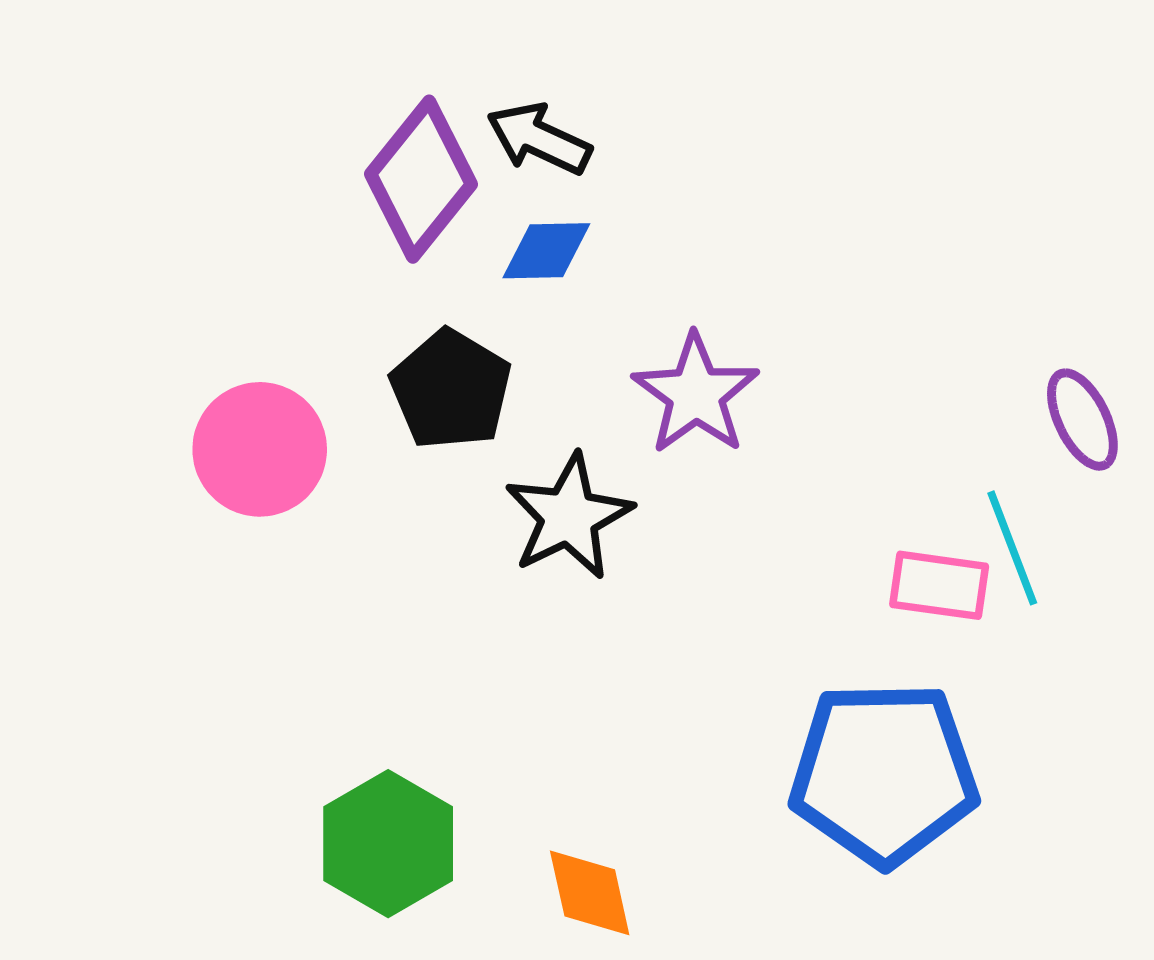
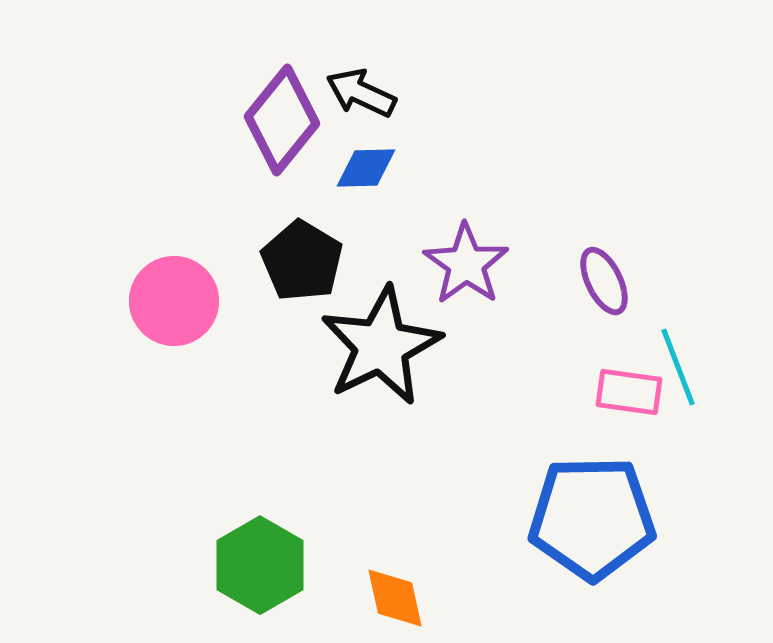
purple ellipse: (1082, 420) -> (604, 281), moved
black star: (569, 517) -> (381, 346), size x1.4

